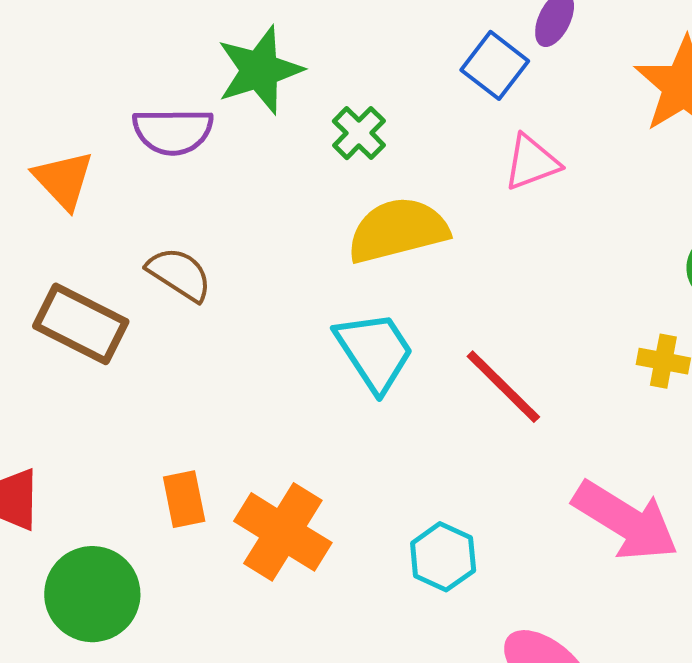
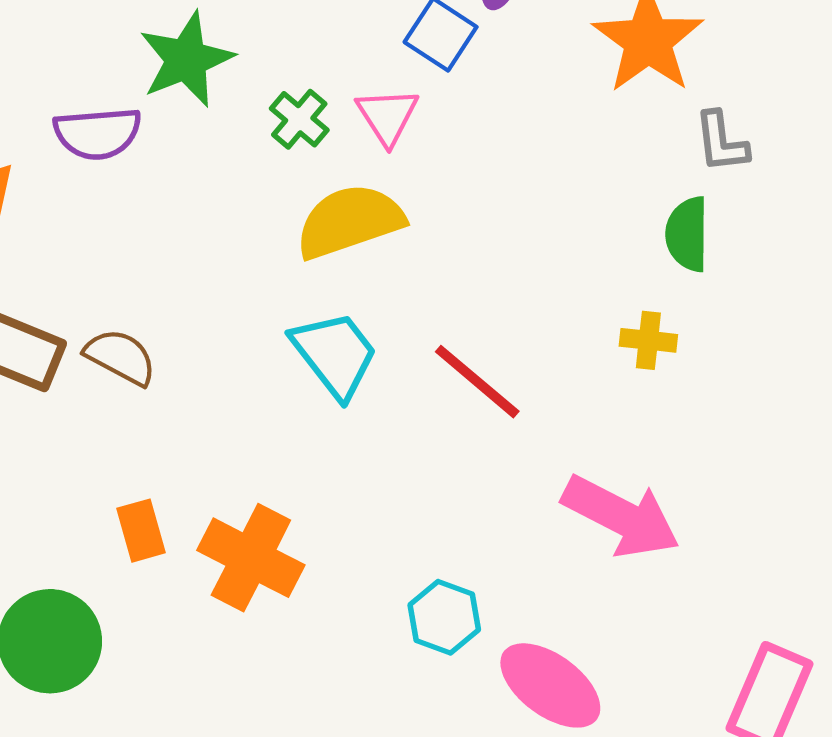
pink triangle: (532, 162) -> (387, 116), moved, turned -38
brown semicircle: (179, 274) -> (121, 357), moved
cyan hexagon: (443, 557) -> (444, 617), moved

